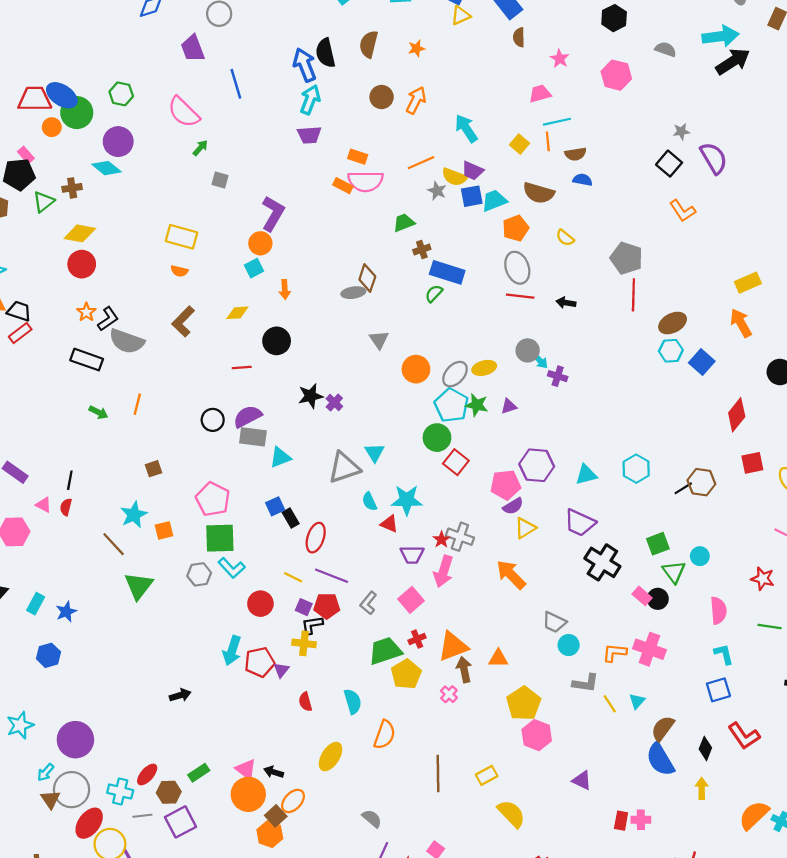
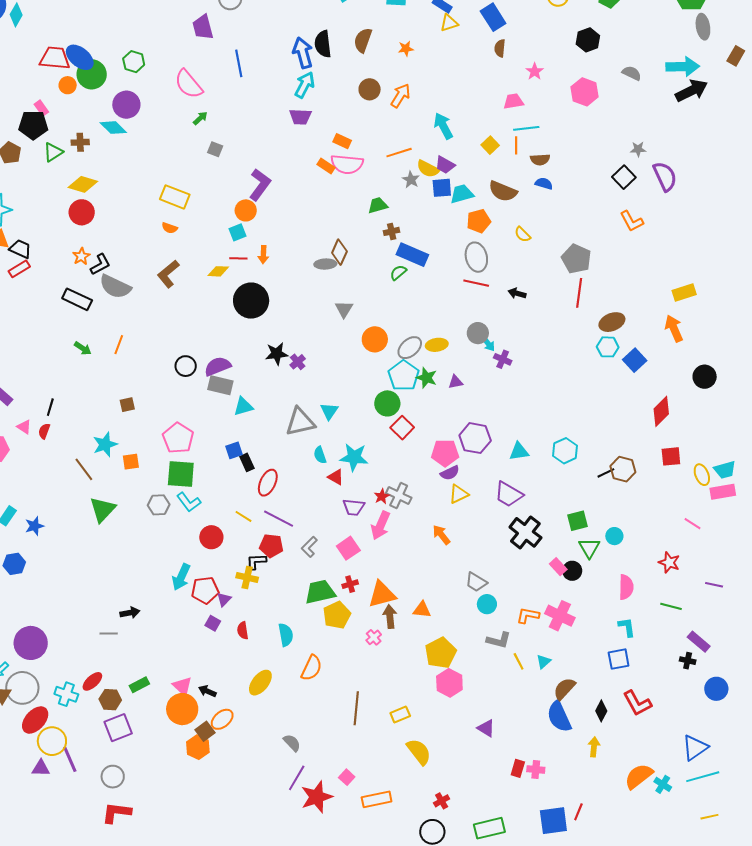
black circle: (277, 341) -> (251, 301), size x1.4
red line: (242, 367) -> (238, 258), moved
orange arrow: (511, 575) -> (441, 535), size x0.7
purple square: (304, 607) -> (213, 623), moved
gray line: (142, 816) -> (109, 634), moved

